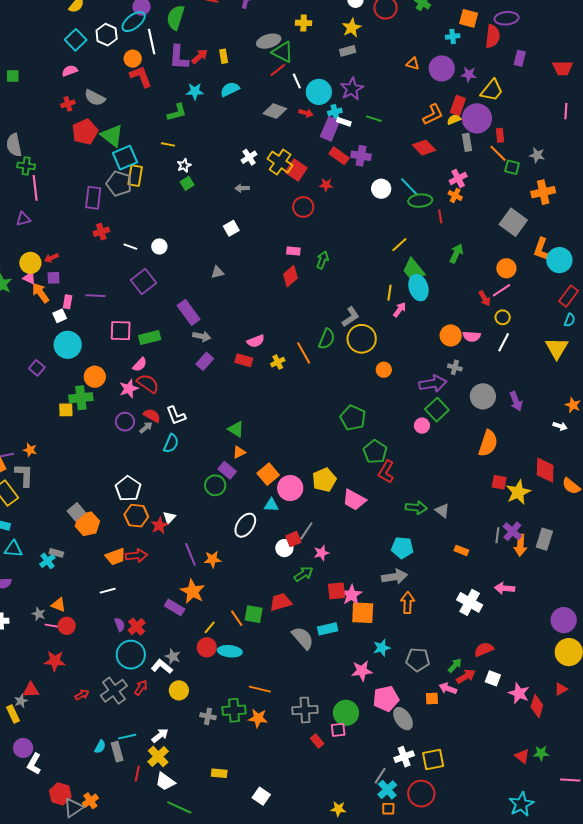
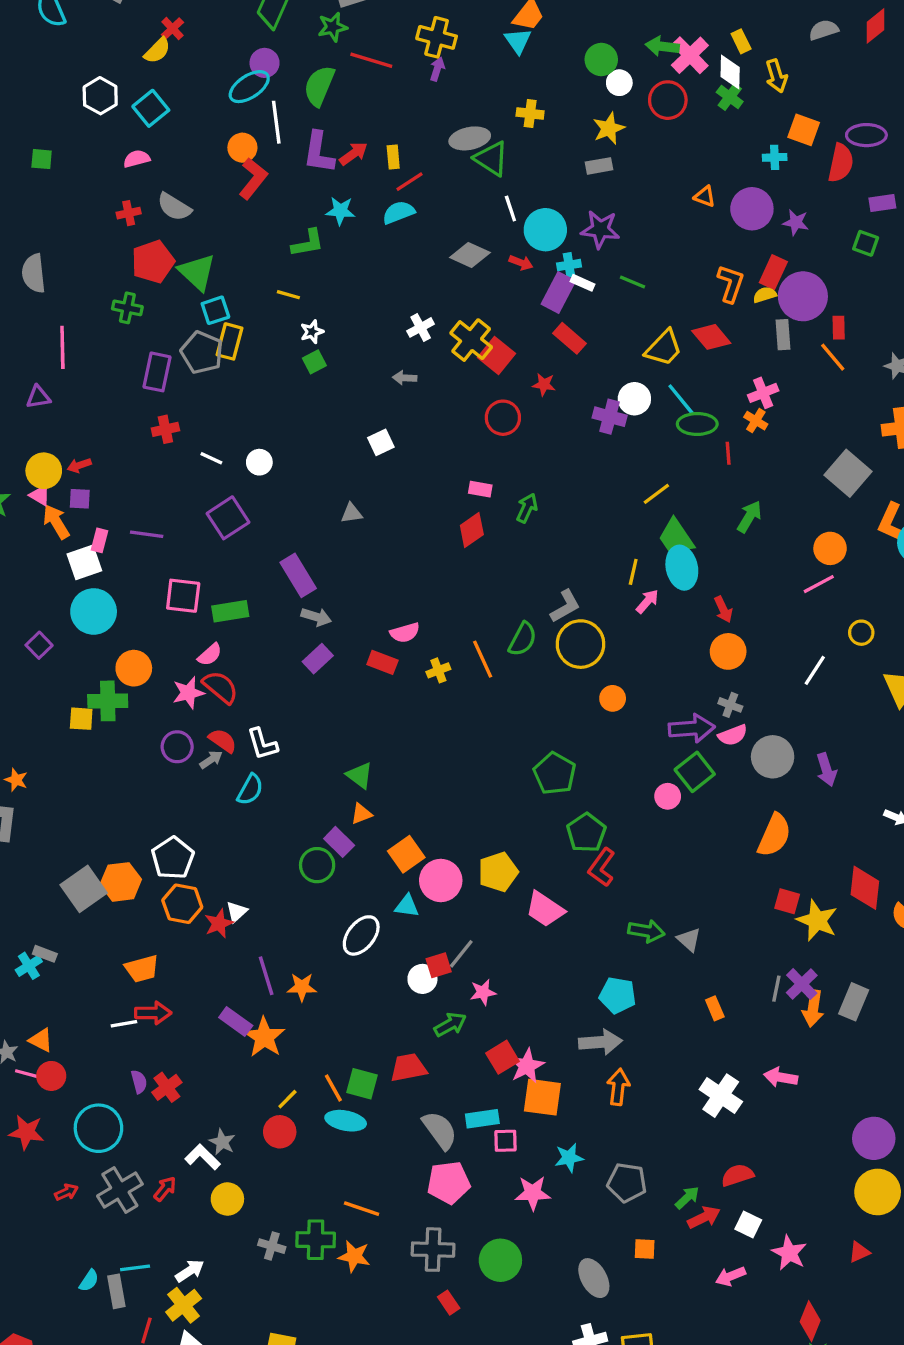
white hexagon: (107, 35) -> (100, 96), moved
purple rectangle: (520, 58) -> (882, 203), turned 63
red line: (278, 70) -> (409, 182), moved
red L-shape: (141, 77) -> (253, 179), turned 55
purple star: (352, 89) -> (600, 229), turned 30
yellow trapezoid: (492, 90) -> (664, 348), moved
orange L-shape: (433, 115) -> (731, 284), turned -50
purple cross: (361, 156) -> (610, 417), moved
cyan square: (125, 158) -> (215, 310), size x0.7
green cross: (26, 166) -> (127, 308), moved
green square: (512, 167) -> (866, 243), moved
red arrow: (485, 298) -> (723, 609), moved
white square: (60, 316) -> (84, 562), size x1.5
yellow circle: (503, 317) -> (861, 633), moved
pink semicircle: (472, 336) -> (733, 735), moved, turned -30
yellow star: (518, 492) -> (817, 920), turned -30
gray square: (76, 512) -> (84, 889), size x1.5
orange hexagon: (87, 524) -> (121, 882), moved
orange rectangle: (461, 550) -> (715, 1008), turned 40
red arrow: (136, 556) -> (153, 1013), moved
red square: (337, 591) -> (502, 1057), turned -30
purple rectangle: (175, 607) -> (236, 1021), moved
cyan ellipse: (230, 651) -> (346, 1121), moved
cyan circle: (131, 655) -> (98, 1128), moved
pink arrow: (448, 688) -> (731, 1276), moved, turned -48
pink pentagon: (386, 699) -> (449, 1183), moved
red diamond: (537, 706) -> (810, 1321), moved
pink square: (338, 730) -> (505, 1141), moved

